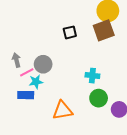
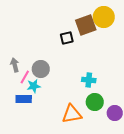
brown square: (104, 30) -> (86, 25), moved
pink line: (27, 72) -> (25, 77), turned -32
orange triangle: (63, 110) -> (72, 114), moved

